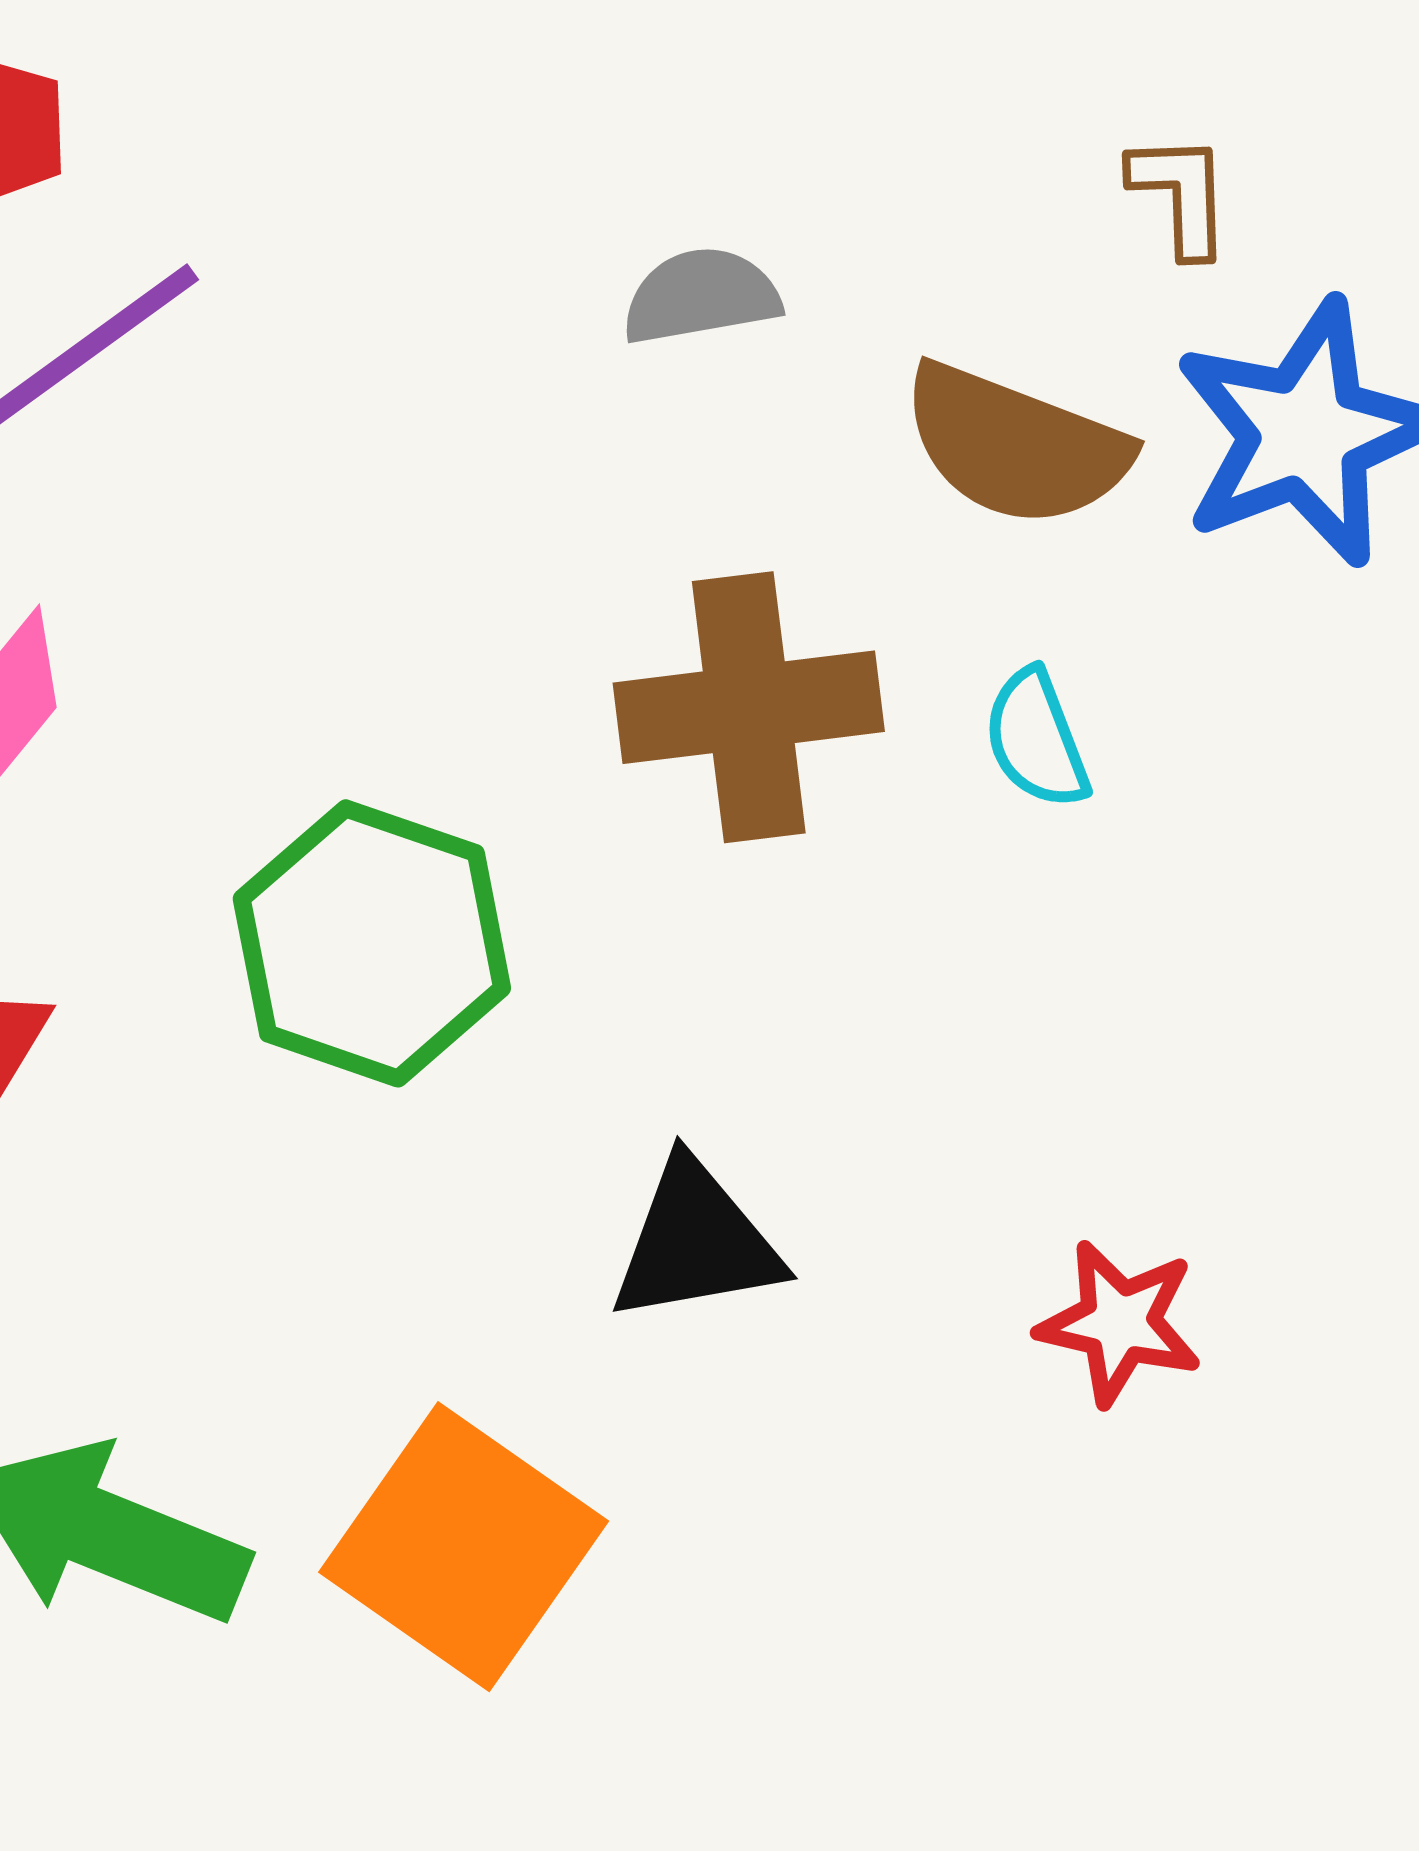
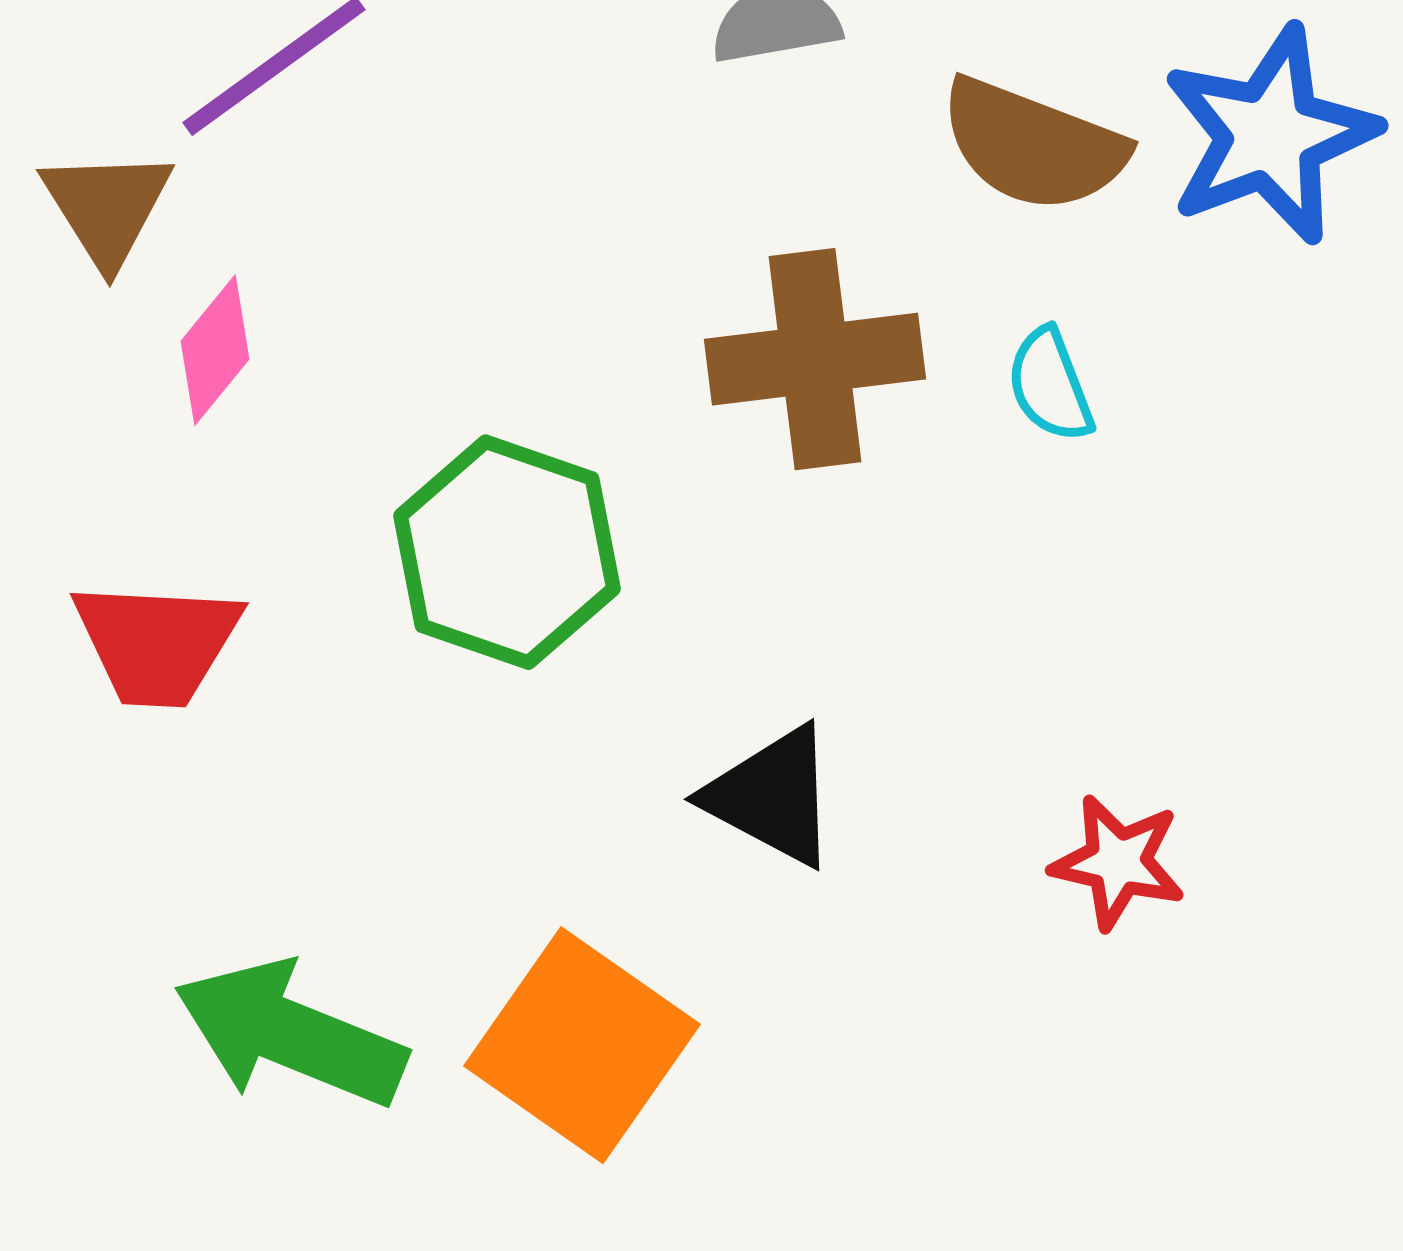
black triangle: (696, 1242) -> (772, 796), turned 38

